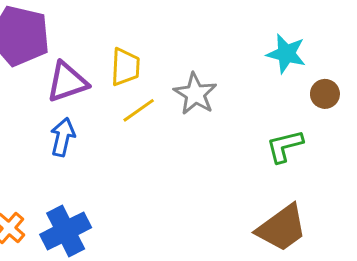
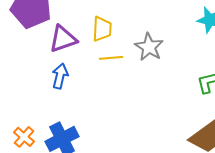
yellow line: (139, 110) -> (111, 58), turned 30

